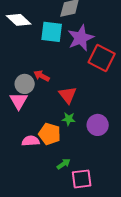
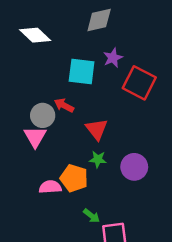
cyan square: (52, 32) -> (82, 72), moved
purple star: (81, 38) -> (113, 58), size x0.6
green arrow: (64, 164) -> (92, 216), turned 72

